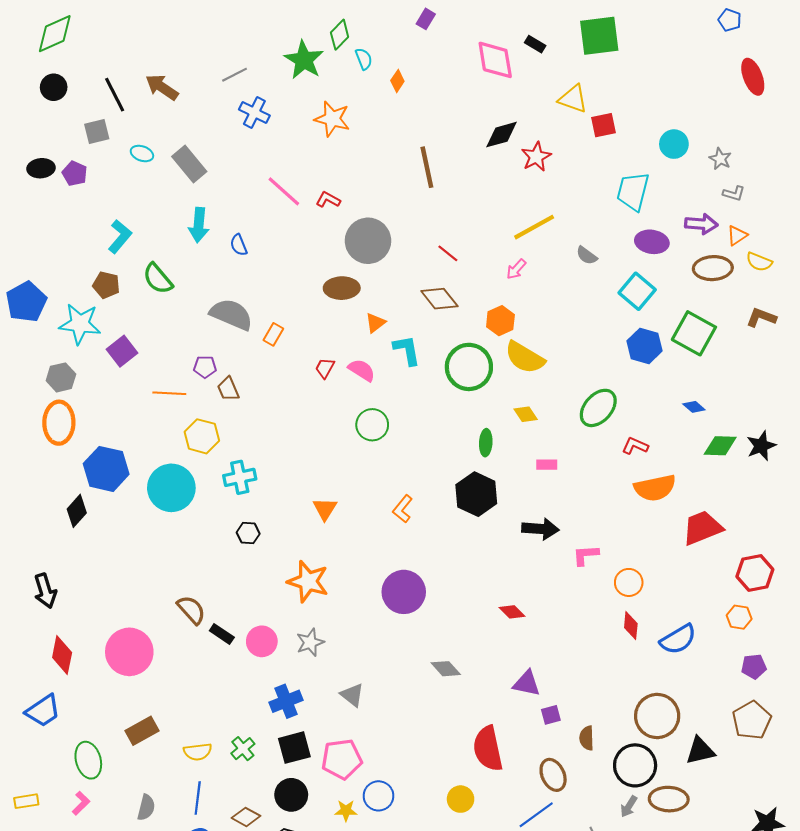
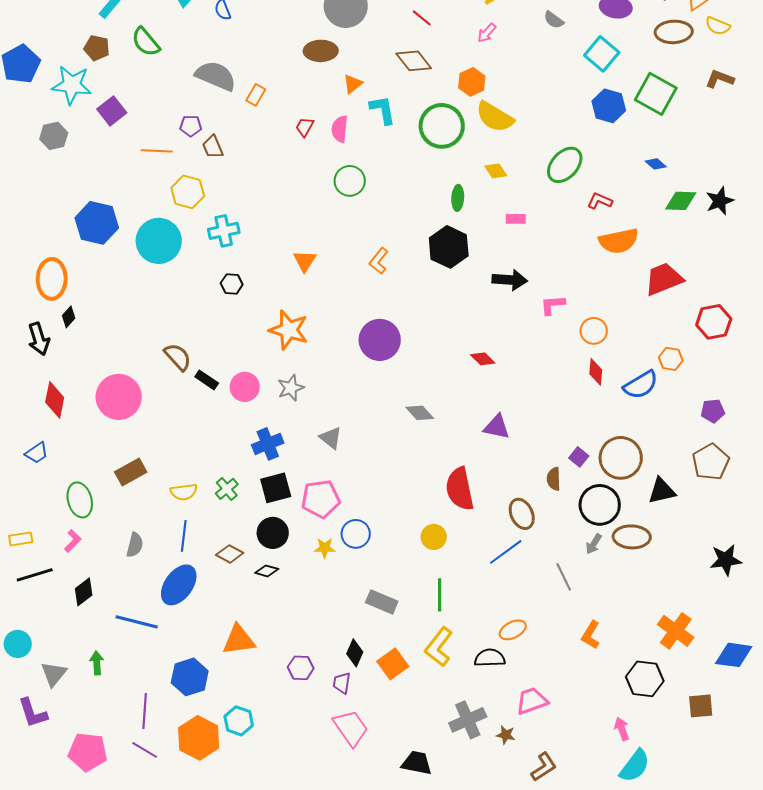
pink semicircle: (362, 370) -> (340, 129), turned -116
orange ellipse: (59, 423) -> (52, 279), moved
black diamond: (77, 511) -> (69, 317), moved, size x0.7
orange hexagon: (739, 617) -> (671, 359), moved
blue trapezoid: (43, 711) -> (37, 453), size x0.7
purple square: (551, 715) -> (579, 457), moved, turned -36

